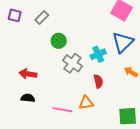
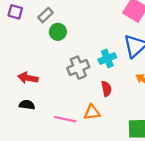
green circle: (59, 41) -> (58, 32), moved
gray cross: (73, 63) -> (78, 68), turned 30

